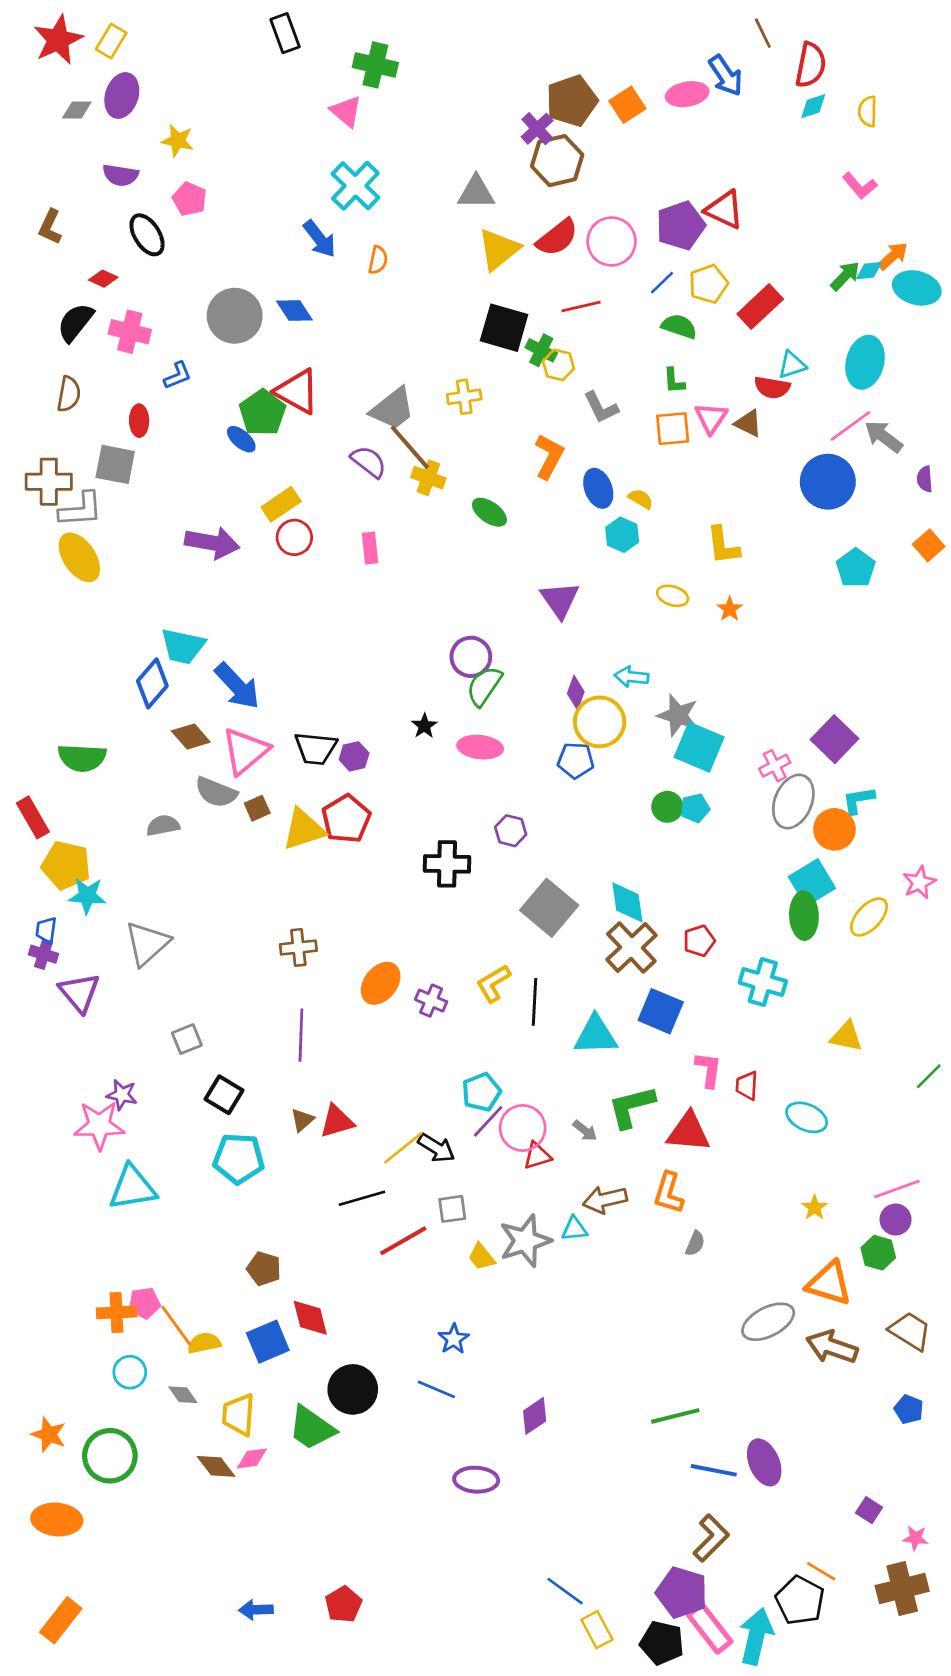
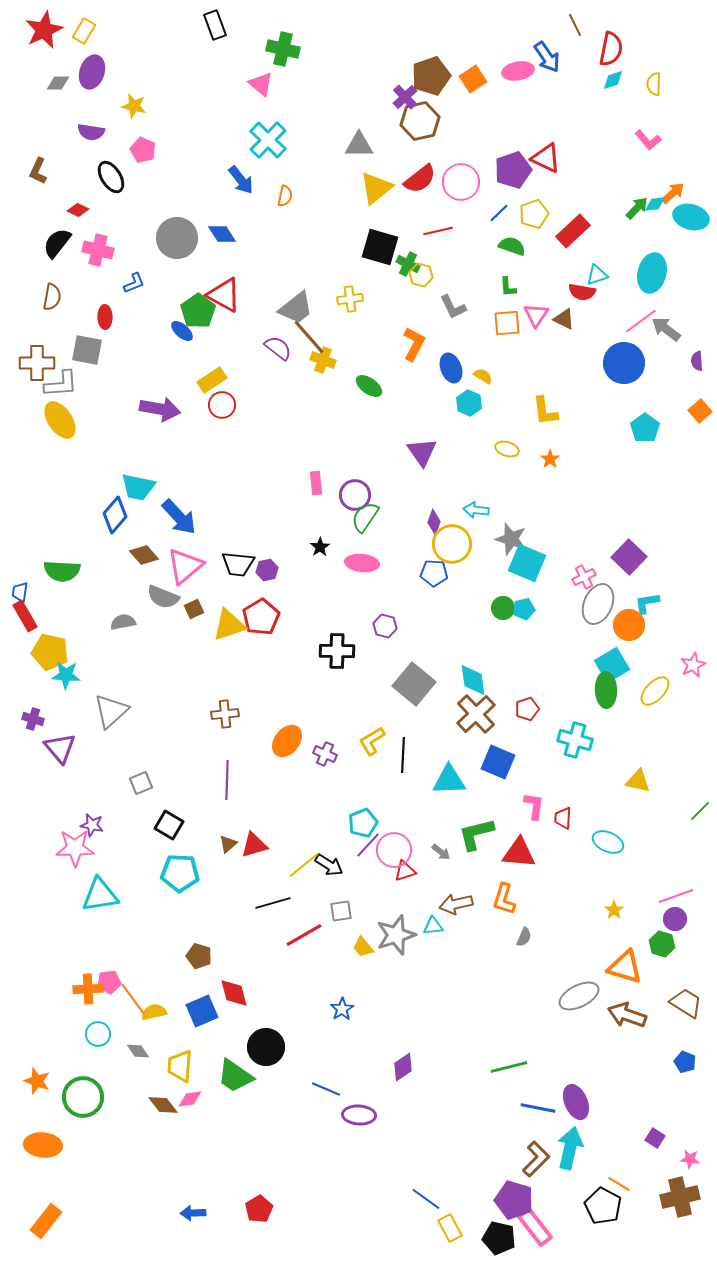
pink rectangle: (370, 548) -> (316, 483), moved
blue trapezoid: (46, 930) -> (20, 592), moved
blue line: (436, 1389) -> (326, 1089), moved
cyan arrow: (756, 1636) -> (570, 1148), moved

